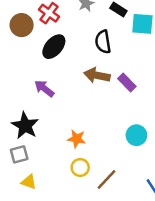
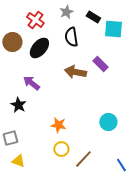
brown circle: (22, 25) -> (12, 42), moved
black semicircle: (103, 42) -> (71, 37), moved
purple rectangle: (127, 83) -> (100, 64), moved
black star: (25, 126) -> (18, 105), moved, size x0.7

